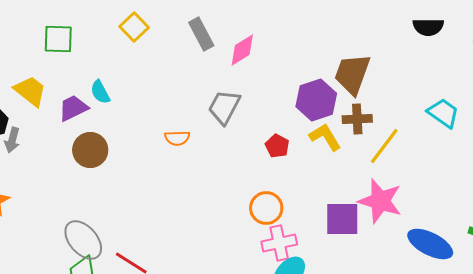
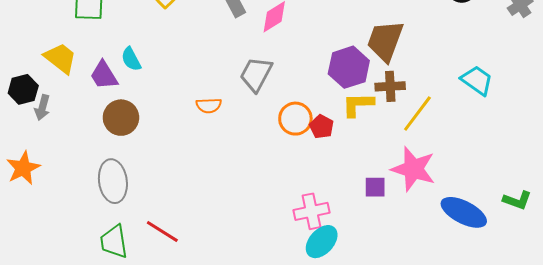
purple trapezoid: (73, 108) -> (104, 75), turned -96
yellow L-shape: (325, 137) -> (358, 104), turned -60
red pentagon: (277, 146) -> (322, 127), moved
orange circle: (266, 208) -> (295, 119), moved
purple square: (342, 219) -> (375, 187), size x0.6
gray ellipse: (83, 240) -> (113, 181), moved, turned 33

